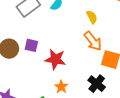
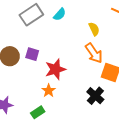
red star: (55, 59) -> (55, 69), turned -30
orange star: (61, 87) -> (49, 91), moved

